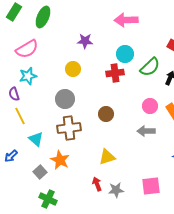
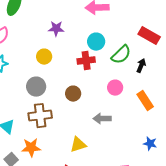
pink circle: (150, 106) -> (115, 88), moved
brown circle: (106, 114) -> (73, 94), moved
gray arrow: (146, 131) -> (102, 119), moved
orange star: (60, 160) -> (31, 148), turned -30

